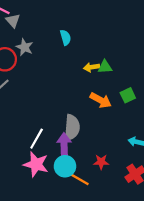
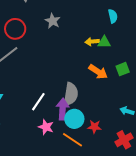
cyan semicircle: (65, 37) -> (113, 16), moved
gray star: (25, 47) -> (53, 21), moved
pink star: (36, 164) -> (46, 127), moved, size x0.7
cyan circle: (65, 166) -> (74, 119), moved

